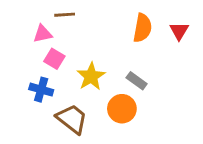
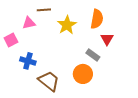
red triangle: (179, 31) -> (107, 39), moved
pink square: (54, 59) -> (11, 40), moved, turned 32
yellow star: (91, 76) -> (67, 25), moved

